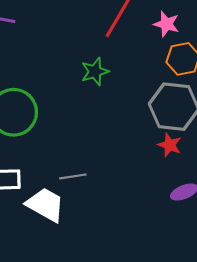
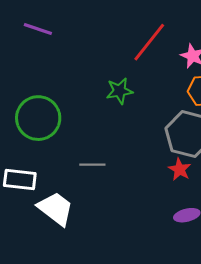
gray line: (73, 176) -> (92, 165), moved

